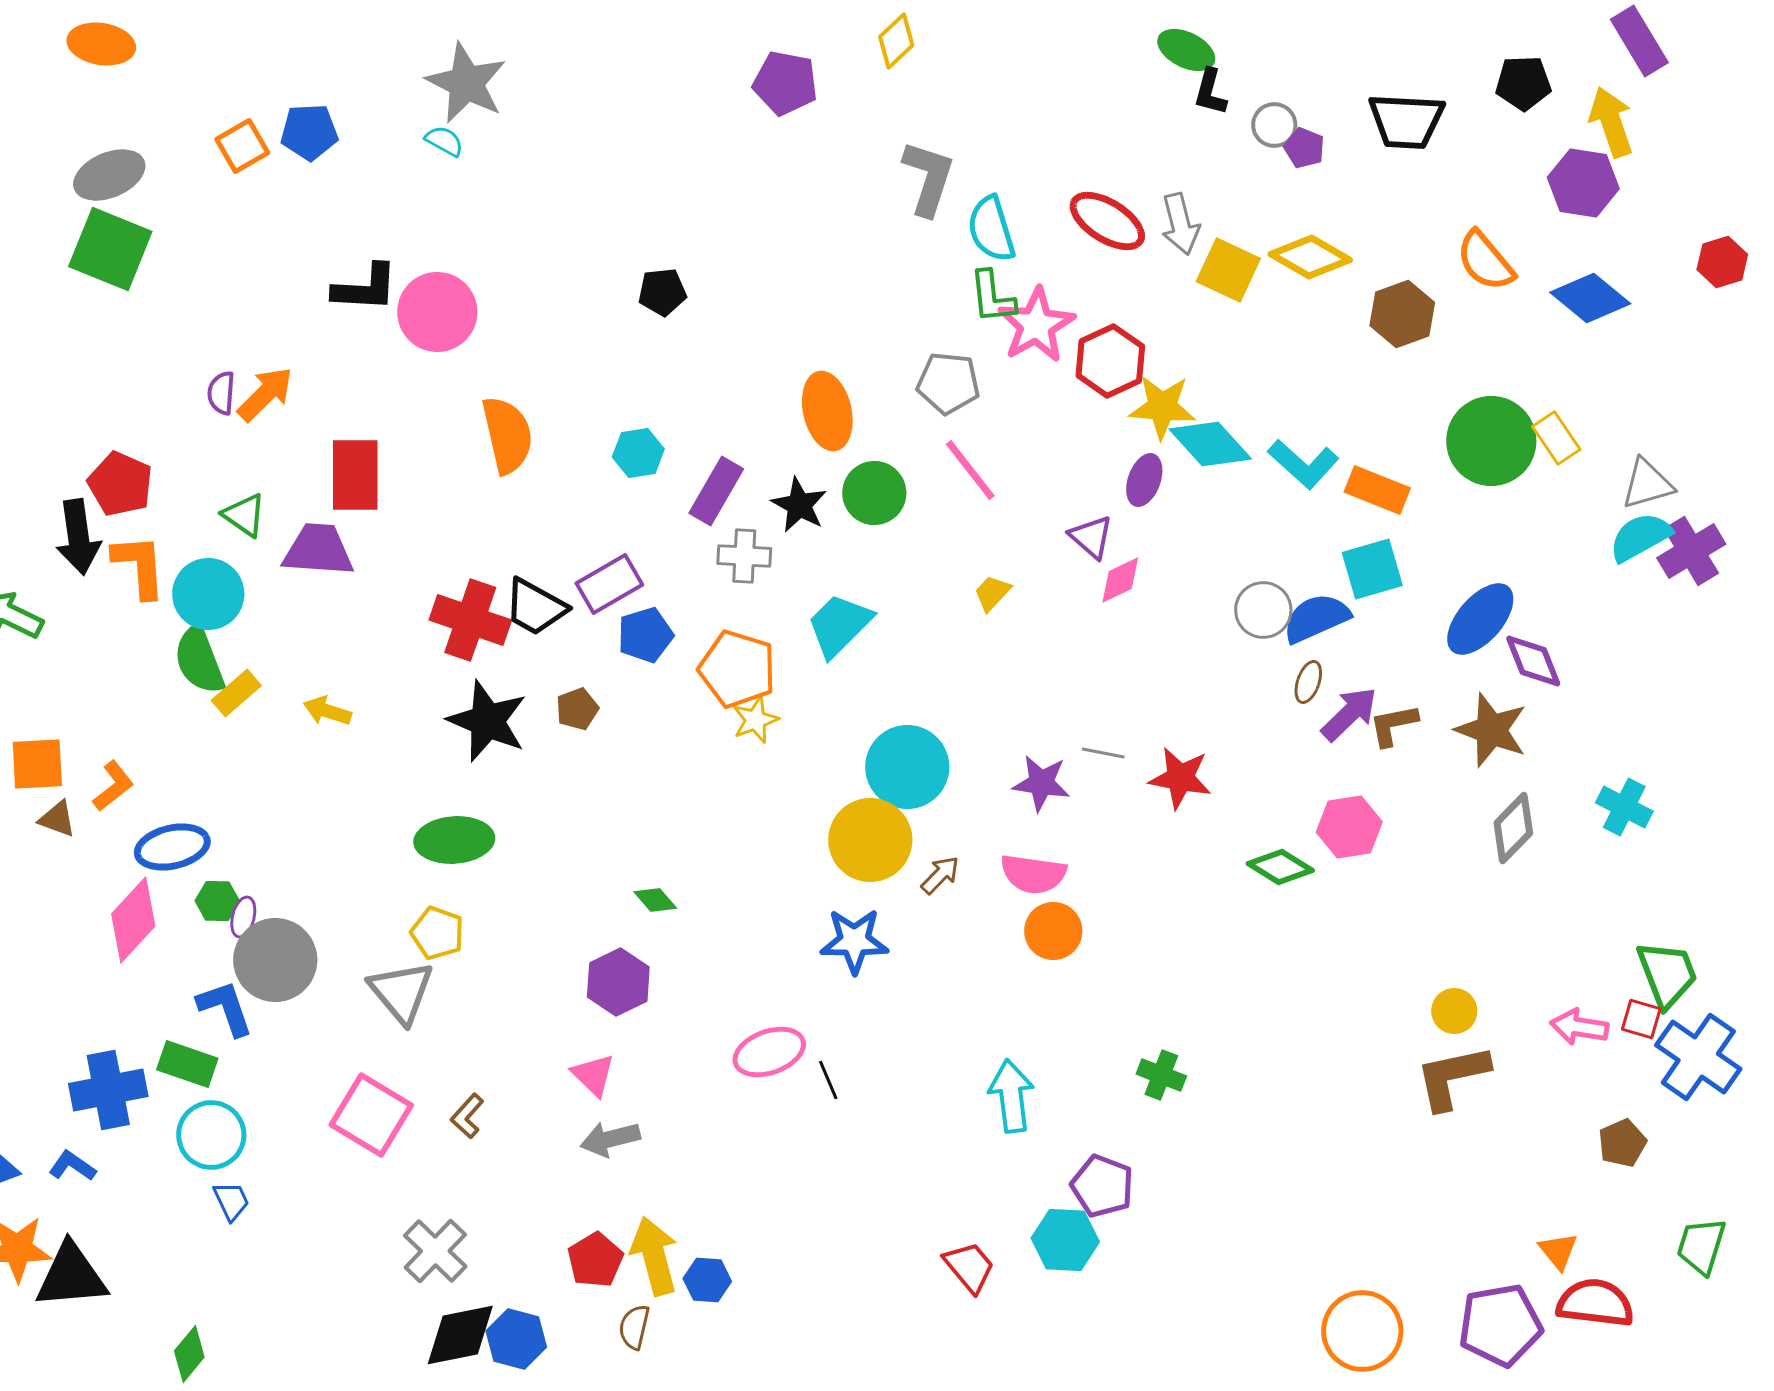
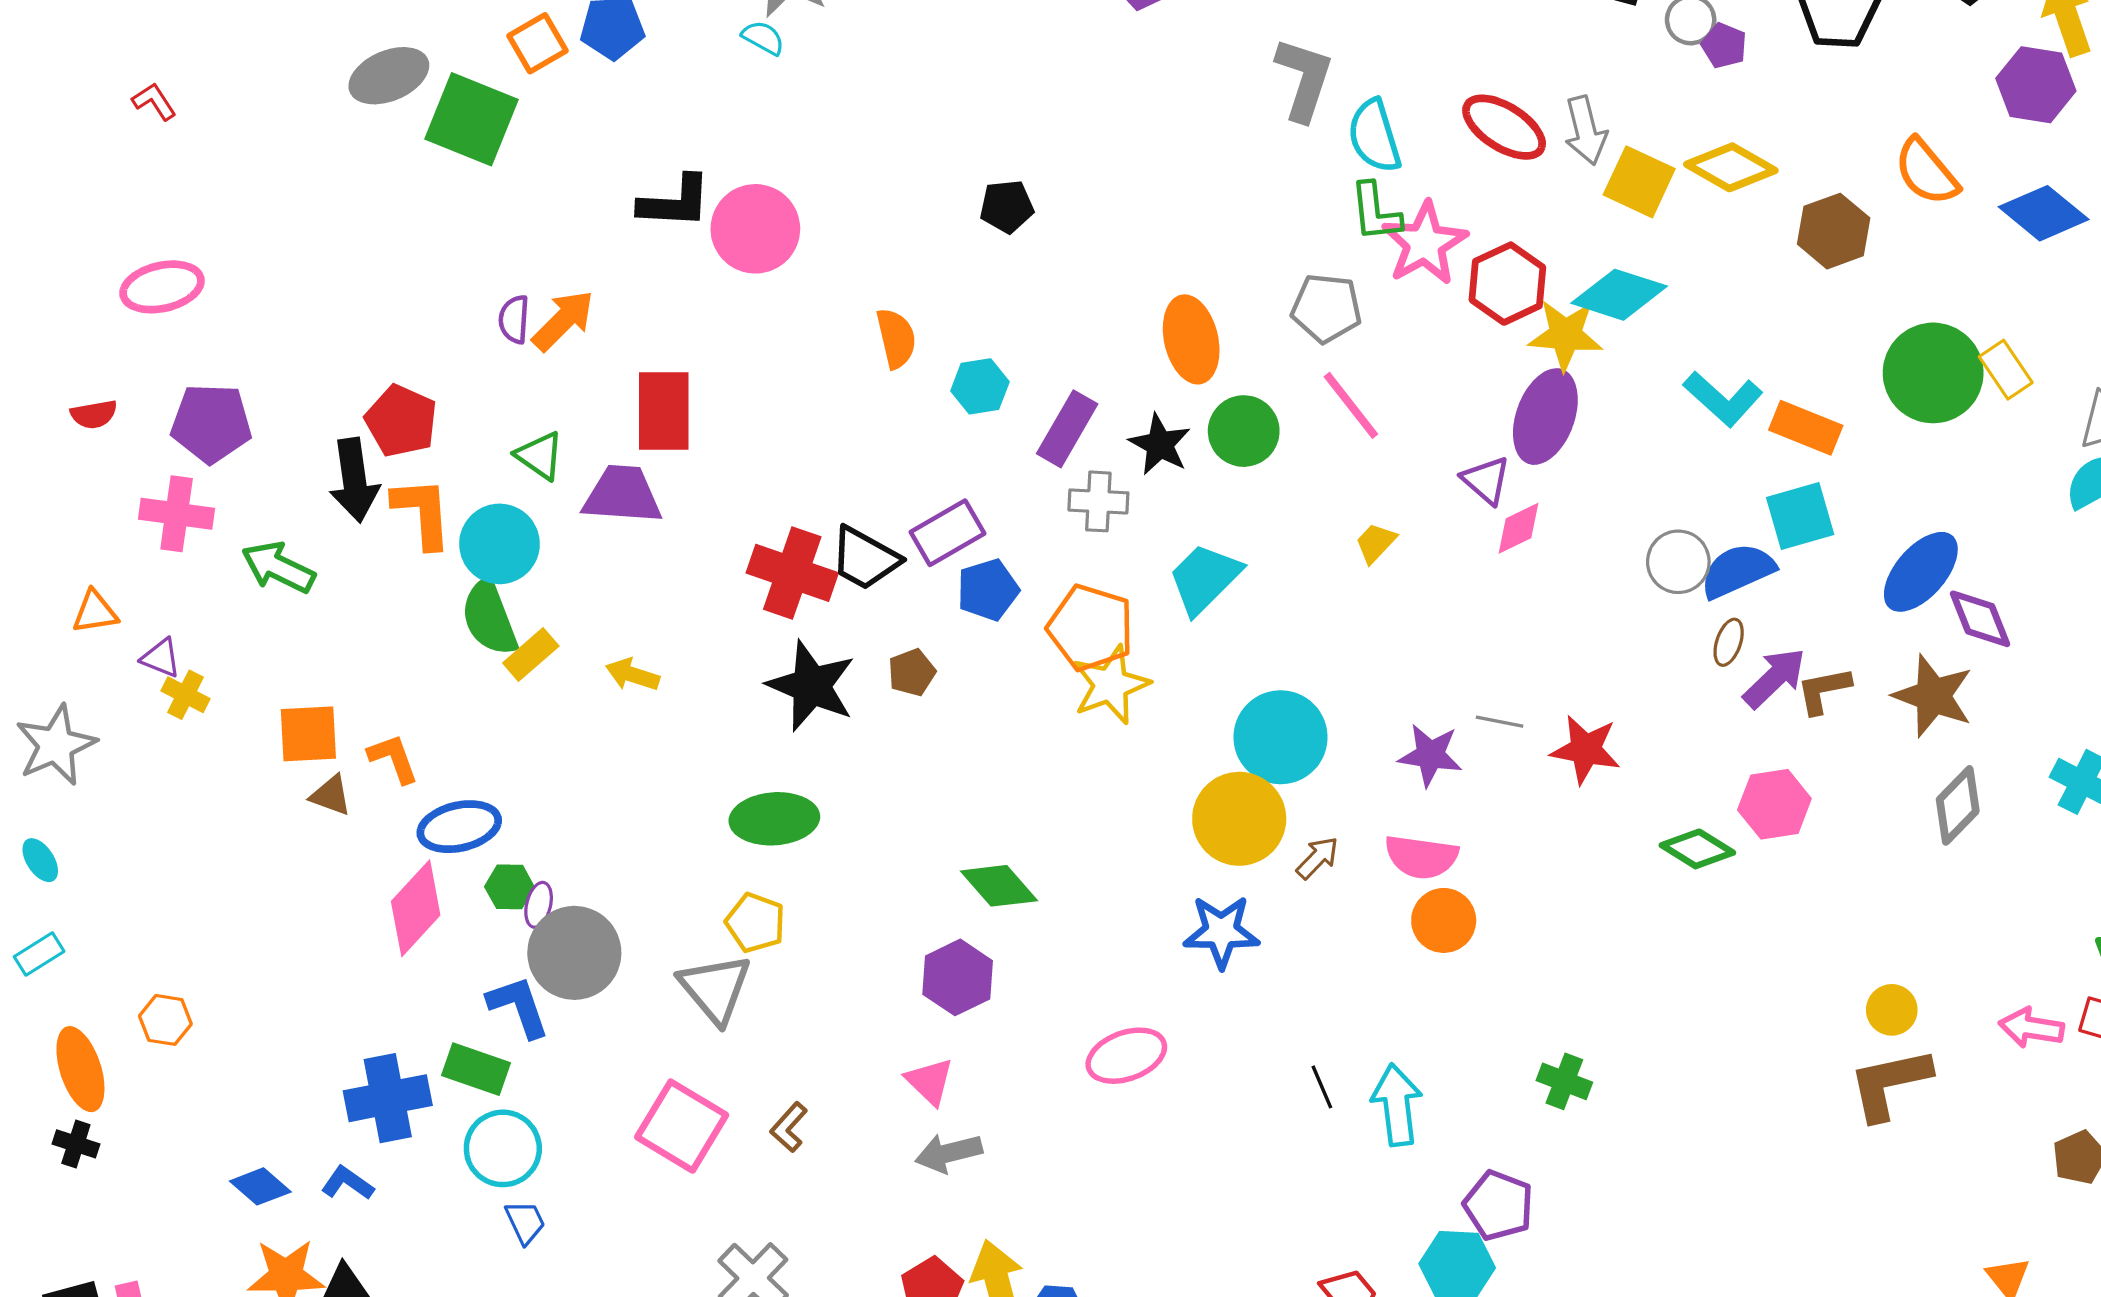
green square: (110, 249) -> (472, 119), moved
orange semicircle: (507, 435) -> (896, 338), moved, size x0.7
cyan diamond: (1210, 444) -> (1619, 295), moved, turned -30
purple ellipse: (1144, 480) -> (1545, 417), size x1.6
yellow star: (755, 720) -> (1111, 685), size x1.5
orange L-shape: (113, 786) -> (393, 758), turned -72
green diamond: (655, 900) -> (999, 886), size x1.6
black line: (828, 1080) -> (1322, 1087), moved

